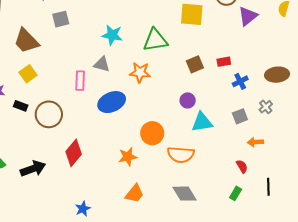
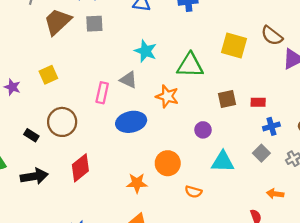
brown trapezoid: (26, 41) -> (58, 22), moved, turned 80
purple circle: (188, 100) -> (203, 130), moved
black rectangle: (21, 106) -> (31, 135), moved
gray square: (240, 116) -> (261, 153), moved, turned -35
orange semicircle: (181, 155) -> (193, 192), size x0.6

